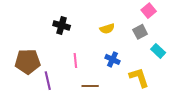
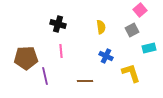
yellow semicircle: (107, 29) -> (101, 27), turned -80
cyan rectangle: (158, 51) -> (149, 48), turned -56
pink line: (75, 60) -> (61, 51), moved

